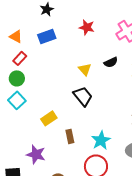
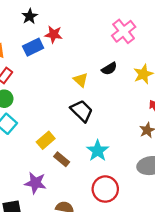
red star: (87, 27) -> (54, 34), moved
brown rectangle: (70, 136) -> (62, 159), moved, turned -32
cyan star: (101, 140) -> (98, 151), moved

